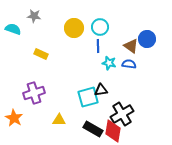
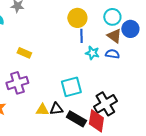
cyan circle: (100, 27) -> (112, 17), moved
yellow circle: (74, 28) -> (77, 18), moved
yellow rectangle: (41, 54) -> (24, 53), moved
black triangle: (101, 90) -> (56, 109), moved

